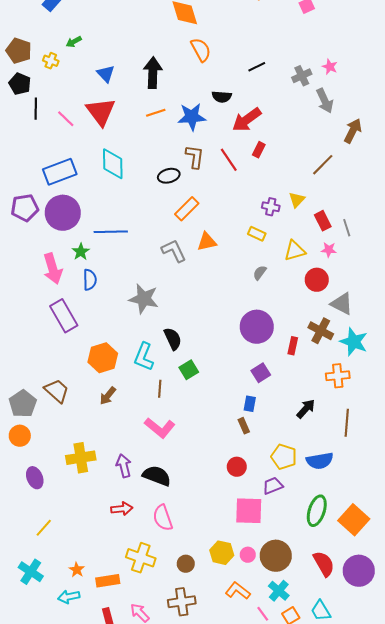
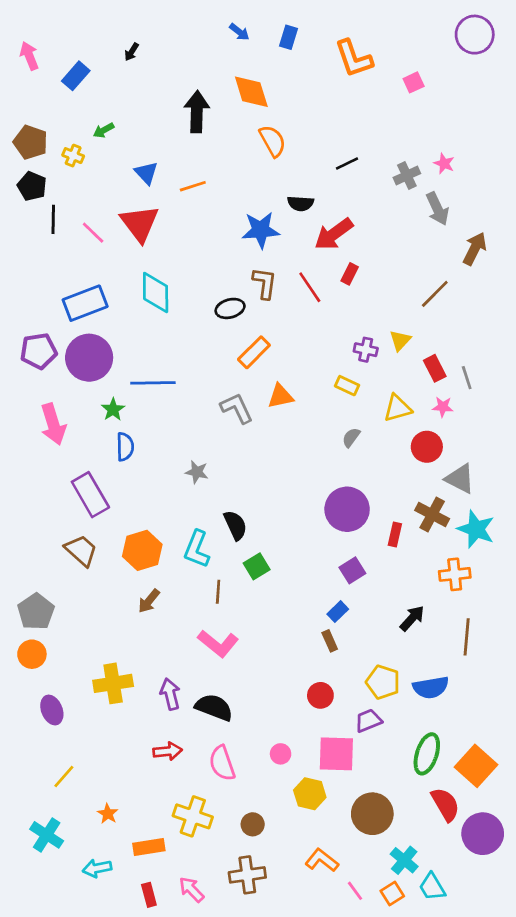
black arrow: (153, 73) -> (197, 112), moved
orange line: (156, 113) -> (193, 186), moved
pink arrow: (53, 269) -> (53, 424), moved
gray star: (144, 299) -> (197, 472), size x0.6
brown trapezoid: (57, 391) -> (81, 550), moved
blue rectangle: (250, 404) -> (338, 612), turned 35
yellow hexagon: (222, 553) -> (310, 794), moved
pink circle: (248, 555) -> (281, 754), moved
red semicircle: (324, 564) -> (445, 804), moved
orange star: (77, 570) -> (108, 814), moved
cyan cross: (279, 591) -> (404, 860), moved

